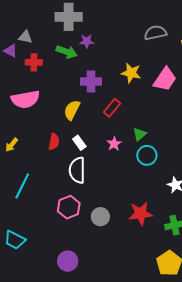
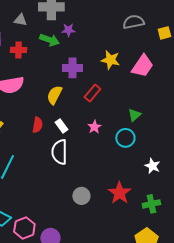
gray triangle: (25, 37) -> (20, 20), moved
green triangle: (140, 134) -> (134, 115), moved
pink hexagon: (69, 207) -> (24, 228), moved
red star: (141, 214) -> (119, 193), turned -30

